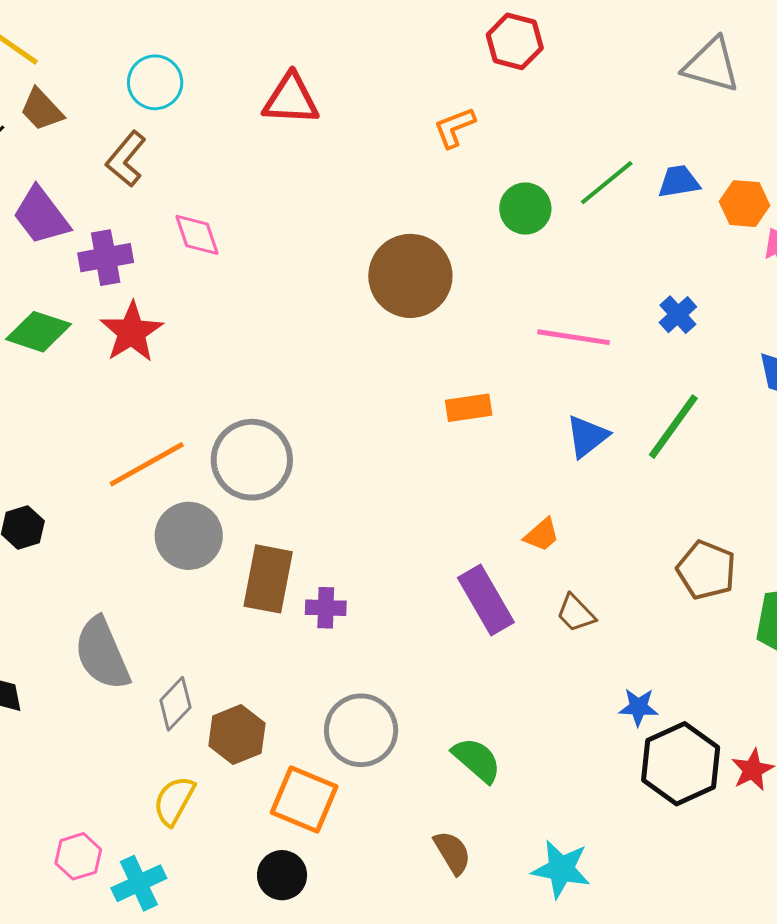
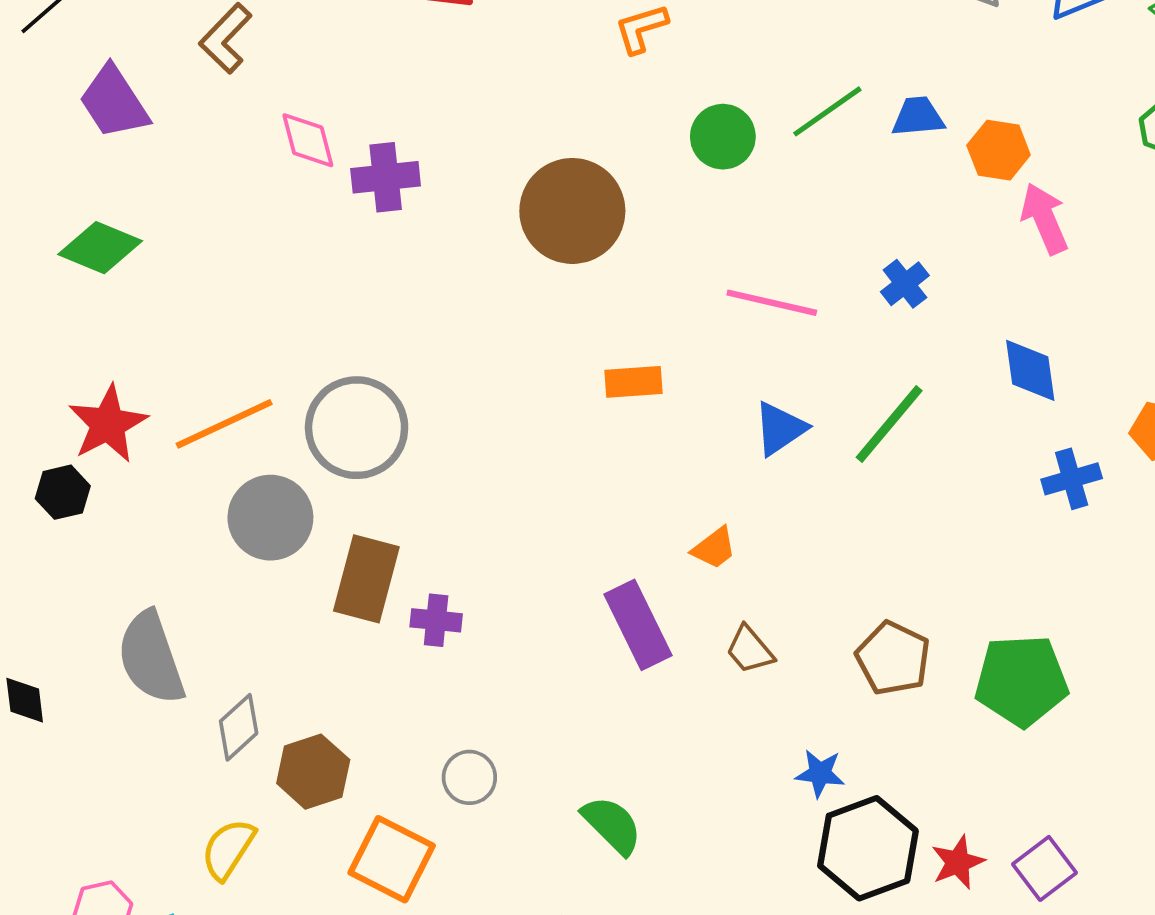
purple cross: (106, 258) -> (386, 177), moved
red star: (132, 332) -> (108, 424), moved
brown pentagon: (706, 570) -> (893, 658), moved
gray circle: (361, 730) -> (469, 777), size x0.6

